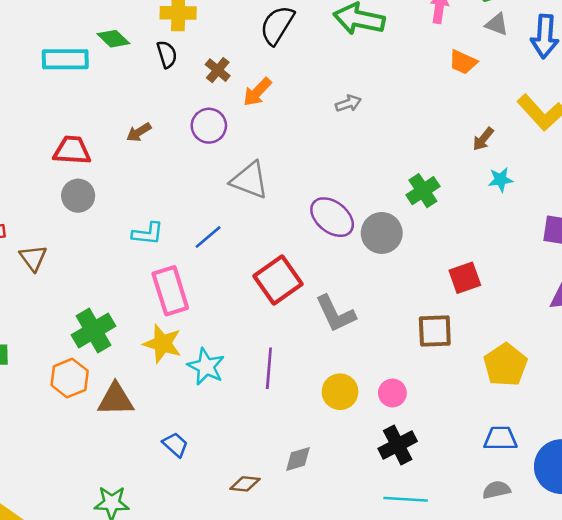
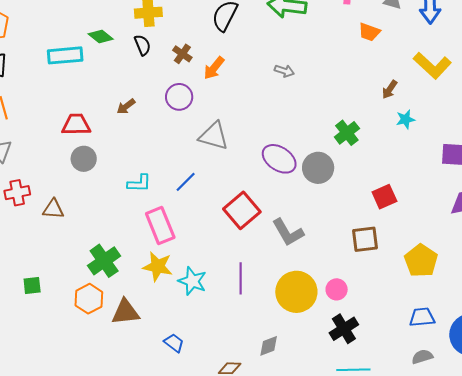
gray arrow: (348, 103) -> (284, 71), turned 42
brown triangle: (33, 258) -> (53, 209), turned -45
yellow circle: (340, 392) -> (296, 292), size x1.5

